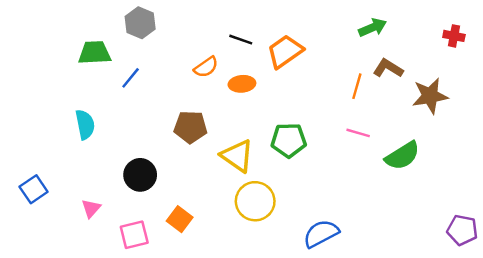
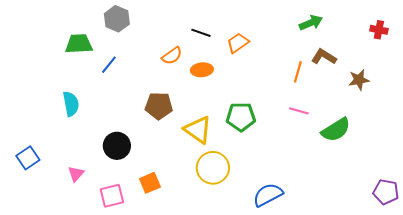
orange trapezoid: (285, 52) -> (238, 43), size x0.7
brown star: (430, 96) -> (359, 80), size x0.7
orange square: (180, 219) -> (150, 183), turned 30

